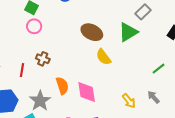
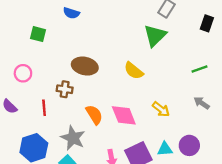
pink circle: (34, 26) -> (23, 73), moved
brown ellipse: (92, 32) -> (85, 66), moved
green line: (159, 69) -> (200, 69), turned 32
yellow arrow: (129, 101) -> (161, 109), moved

